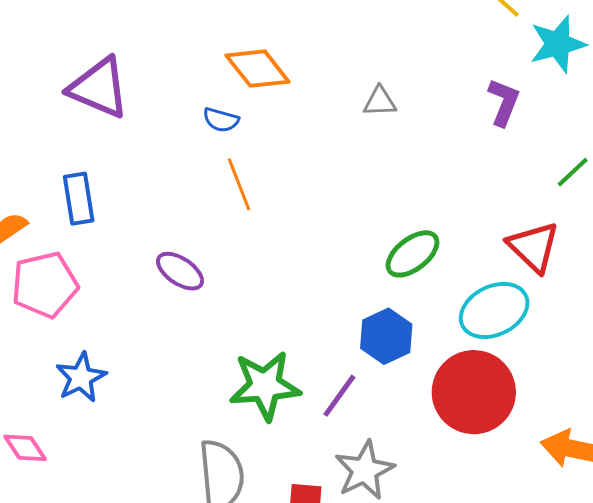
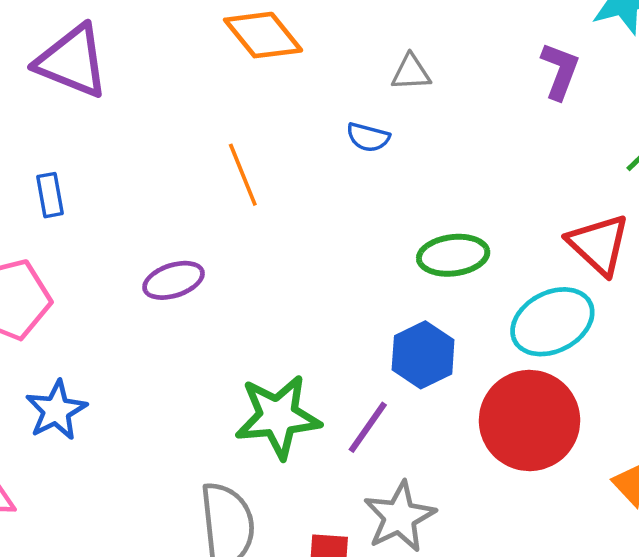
blue semicircle: (221, 120) -> (368, 137), moved
blue rectangle: (79, 199) -> (50, 195), size x0.7
green ellipse: (413, 254) -> (453, 255), turned 32
purple ellipse: (180, 271) -> (174, 280), turned -51

